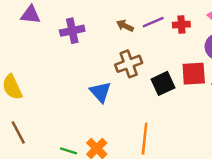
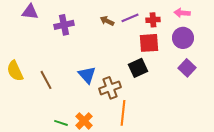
brown cross: (129, 64) -> (110, 88), moved
red square: (194, 74) -> (149, 43), moved
brown line: (18, 132) -> (46, 80), moved

